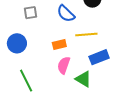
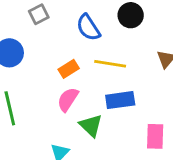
gray square: (31, 13) -> (39, 14), turned -32
orange rectangle: (59, 45) -> (69, 69), turned -32

